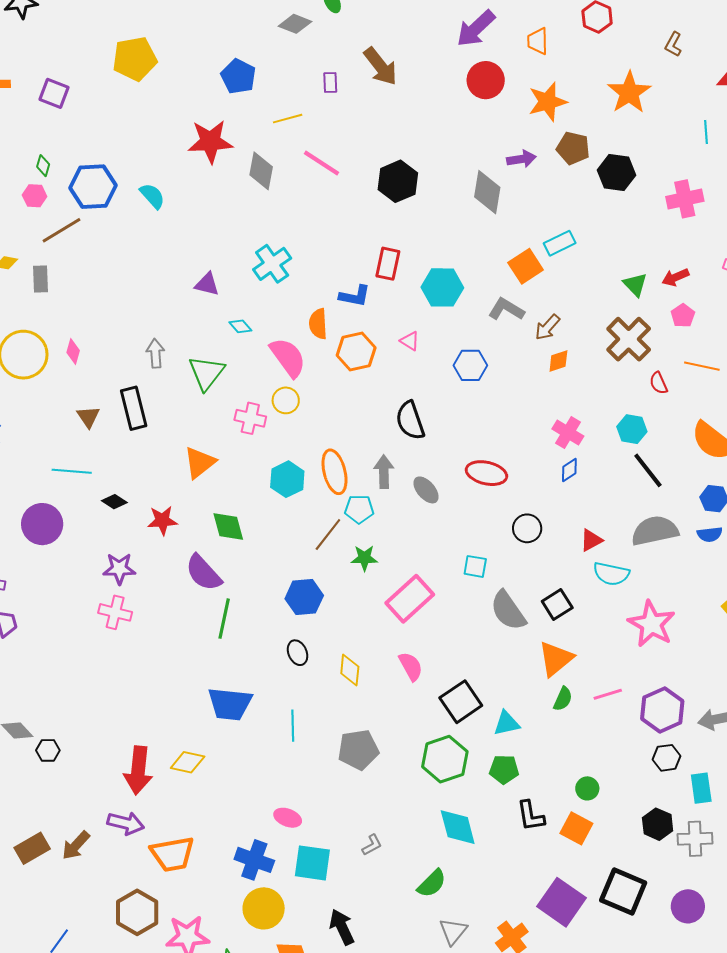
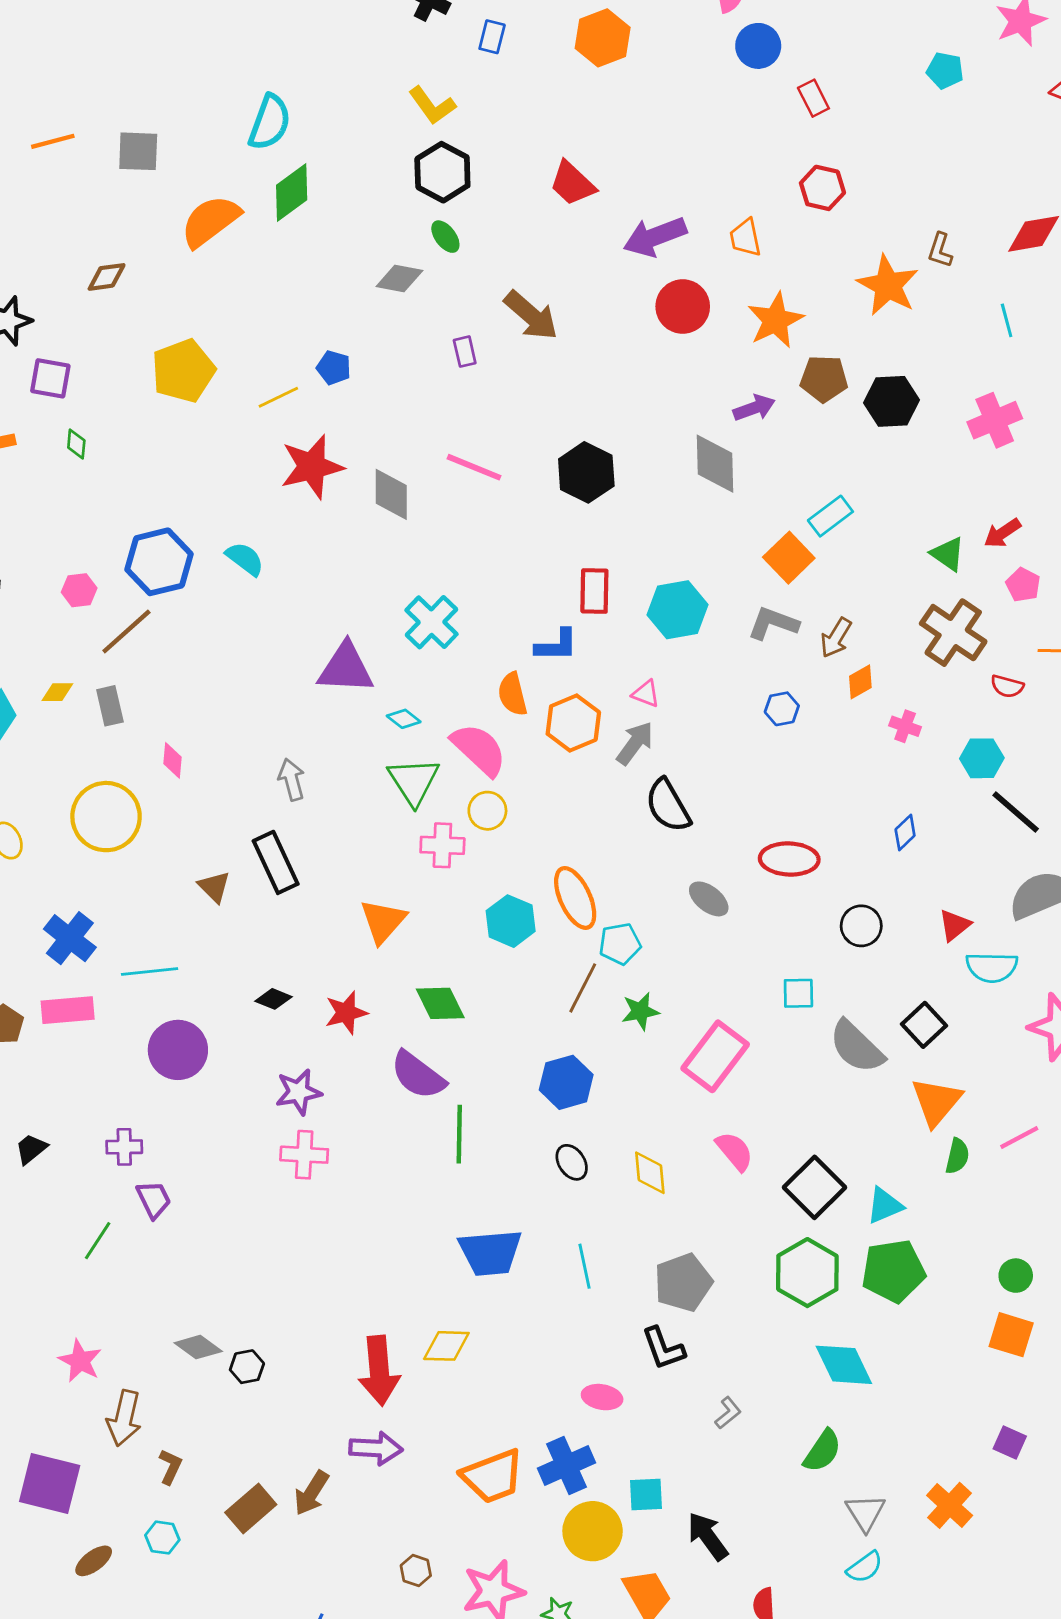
purple arrow: (476, 29) -> (655, 237), turned 33
brown L-shape: (673, 44) -> (940, 250), moved
blue pentagon: (238, 76) -> (334, 368), size x0.7
purple square: (54, 93) -> (50, 378), moved
yellow line: (288, 119) -> (278, 397), moved
green diamond: (43, 166) -> (76, 444), moved
purple triangle: (207, 284) -> (346, 668), size x1.6
pink diamond: (73, 352) -> (173, 760), moved
blue hexagon: (470, 365) -> (782, 709), moved, size x0.7
green triangle: (206, 373) -> (414, 781), moved
red semicircle: (659, 383) -> (1007, 686), turned -40
pink cross: (568, 433) -> (905, 726), moved, size x0.7
cyan line: (72, 471) -> (150, 971), moved
gray arrow: (384, 472) -> (635, 743), moved, turned 48
green pentagon: (504, 769) -> (893, 1271), size x1.5
black L-shape: (531, 816) -> (663, 1348), moved
orange trapezoid: (172, 854) -> (493, 1476), moved
blue cross: (254, 860) -> (566, 1465), turned -33
cyan square: (312, 863) -> (646, 1495), moved, size x0.7
purple square: (561, 902) -> (1010, 1442), size x0.5
brown hexagon: (137, 912) -> (416, 1570), size x0.5

